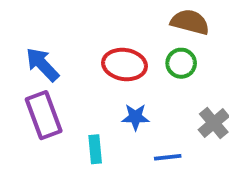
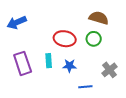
blue arrow: (42, 64) -> (17, 22), moved, turned -72
cyan rectangle: (95, 149) -> (49, 61), moved

